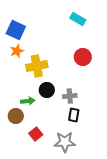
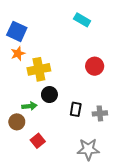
red circle: (83, 57) -> (95, 66), moved
gray cross: (70, 96) -> (100, 113), moved
black rectangle: (74, 115) -> (76, 109), moved
gray star: (65, 142) -> (88, 149), moved

